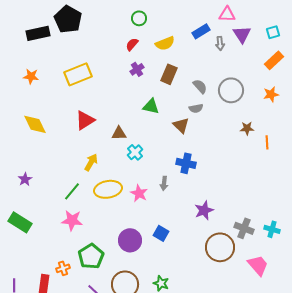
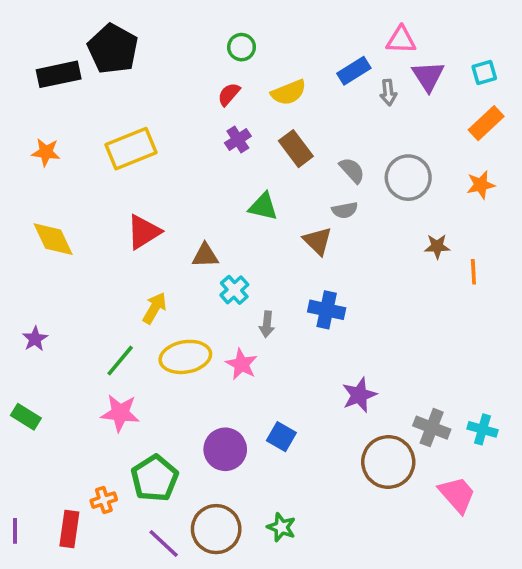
brown rectangle: (169, 74) -> (296, 149), turned -60
gray arrow: (164, 183) -> (267, 324), moved
green rectangle: (20, 222) -> (26, 417), size x0.7

